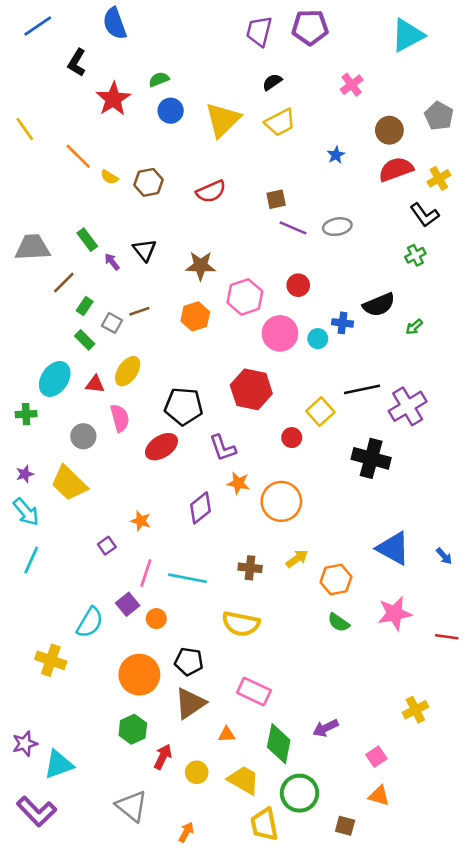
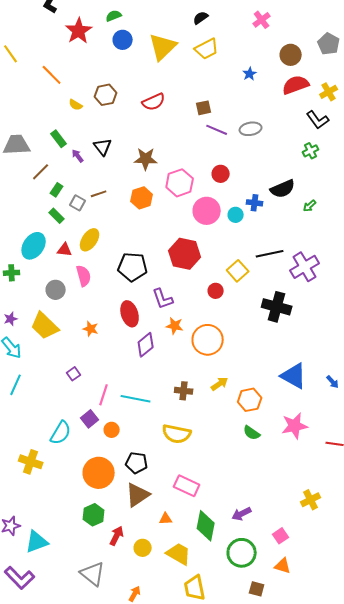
yellow semicircle: (109, 177) -> (76, 105), moved
red ellipse: (161, 447) -> (130, 314), moved, turned -75
orange star: (141, 521) -> (91, 329), moved
green circle: (300, 793) -> (242, 553), moved

